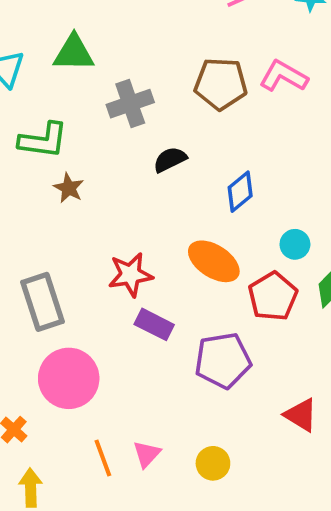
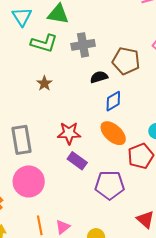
brown pentagon: (221, 84) -> (126, 61), moved
green L-shape: (43, 140) -> (44, 43), moved
blue diamond: (240, 192) -> (113, 101), moved

